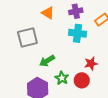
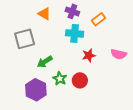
purple cross: (76, 11) -> (72, 11), turned 32
red star: (91, 64) -> (89, 55), moved

